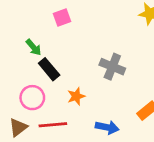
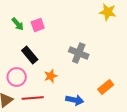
pink square: (62, 18) -> (38, 25), moved
green arrow: (34, 47) -> (18, 24), moved

